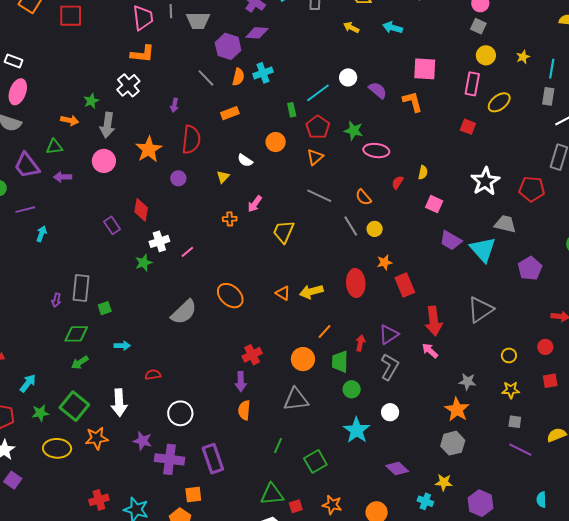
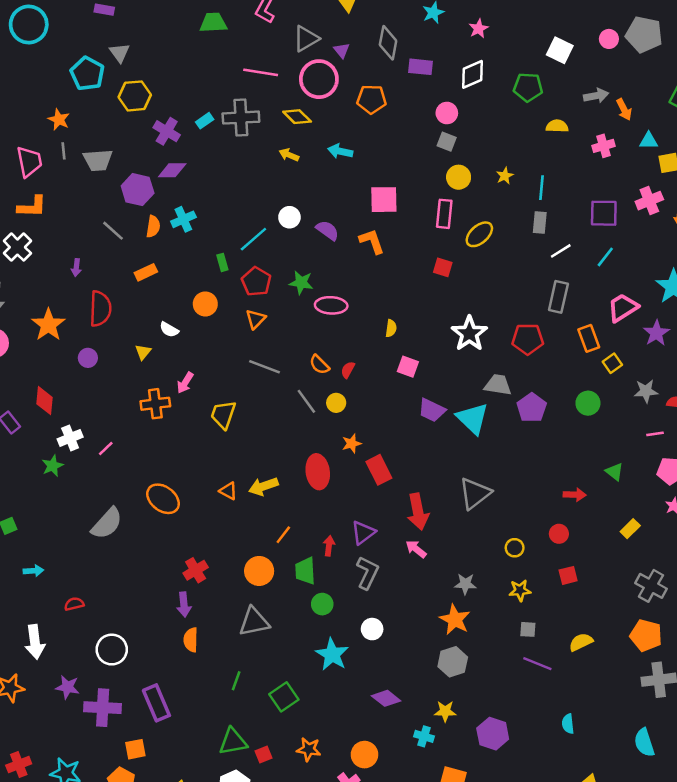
red semicircle: (398, 182) -> (348, 370), moved
orange cross: (230, 219) -> (155, 404), size x1.6
purple pentagon: (530, 268) -> (532, 408), moved

